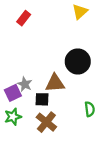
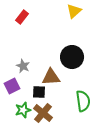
gray star: (25, 84) -> (23, 66), moved
green semicircle: (90, 109) -> (83, 101), size x1.5
green star: (13, 117) -> (23, 110), moved

